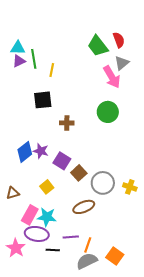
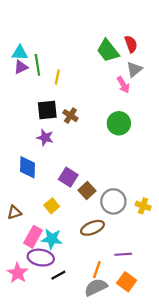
pink arrow: (112, 77) -> (123, 85), size x0.7
brown cross: (67, 123) -> (70, 116), moved, turned 32
purple star: (41, 151) -> (45, 138), moved
blue diamond: (25, 152) -> (28, 167), turned -50
purple line: (71, 237) -> (123, 254), moved
black line: (53, 250) -> (58, 275), turned -32

